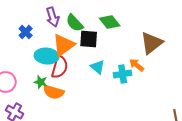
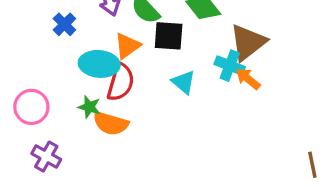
brown triangle: (152, 43) -> (248, 42), moved
orange triangle: (64, 45) -> (127, 46), size x0.7
cyan cross: (123, 74) -> (230, 66), moved, turned 30

